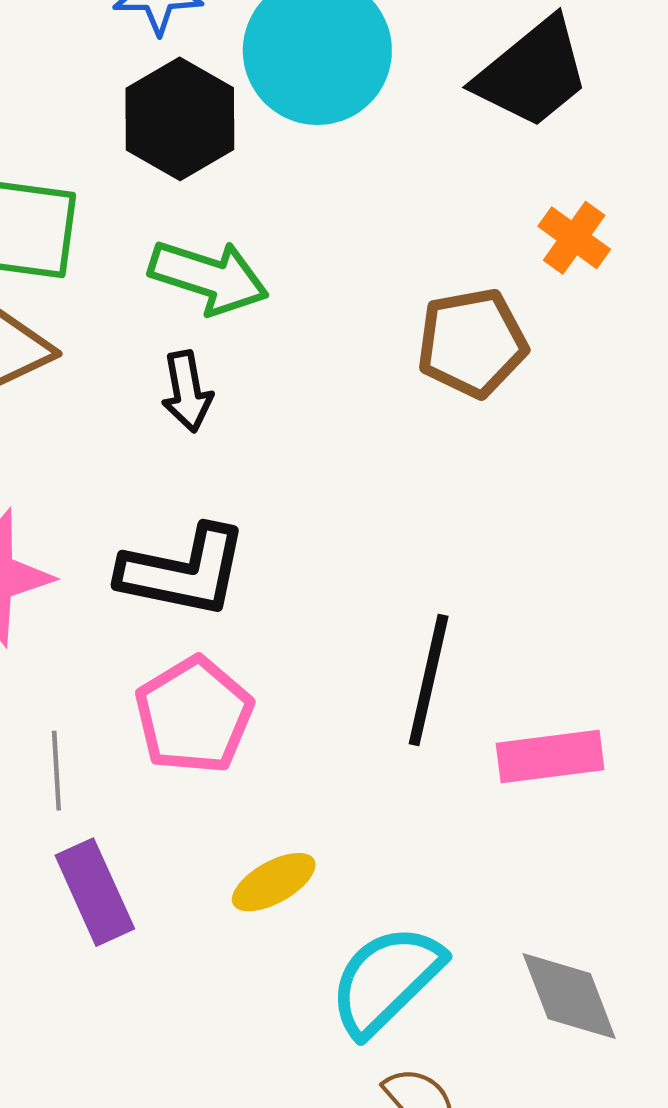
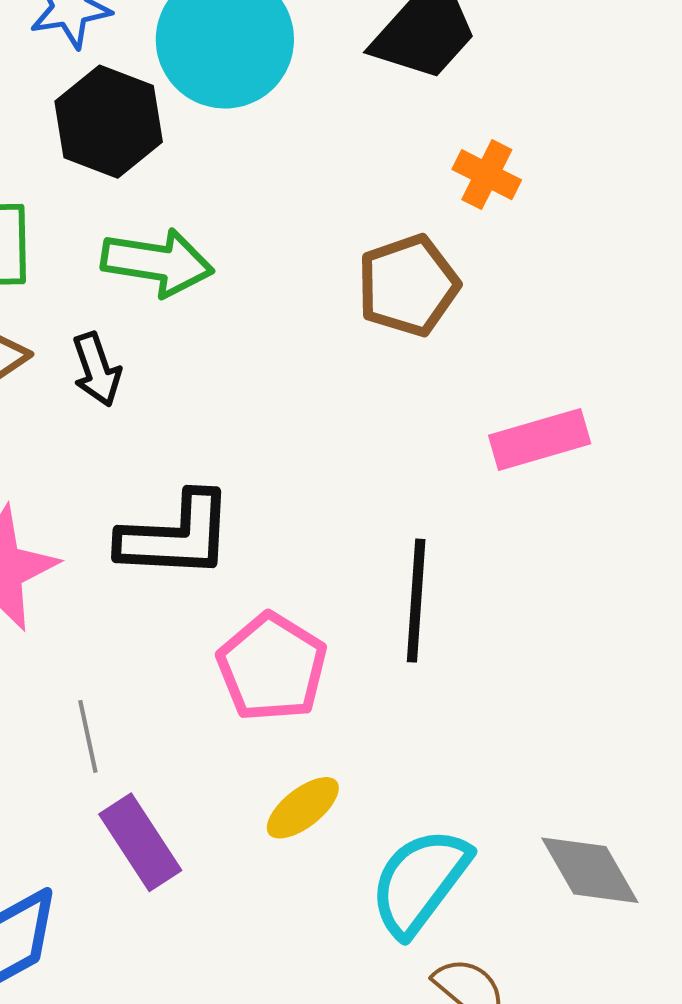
black arrow: (187, 391) -> (97, 369), moved
pink pentagon: (194, 715) -> (272, 667), moved
pink rectangle: (550, 757) -> (540, 439), moved

